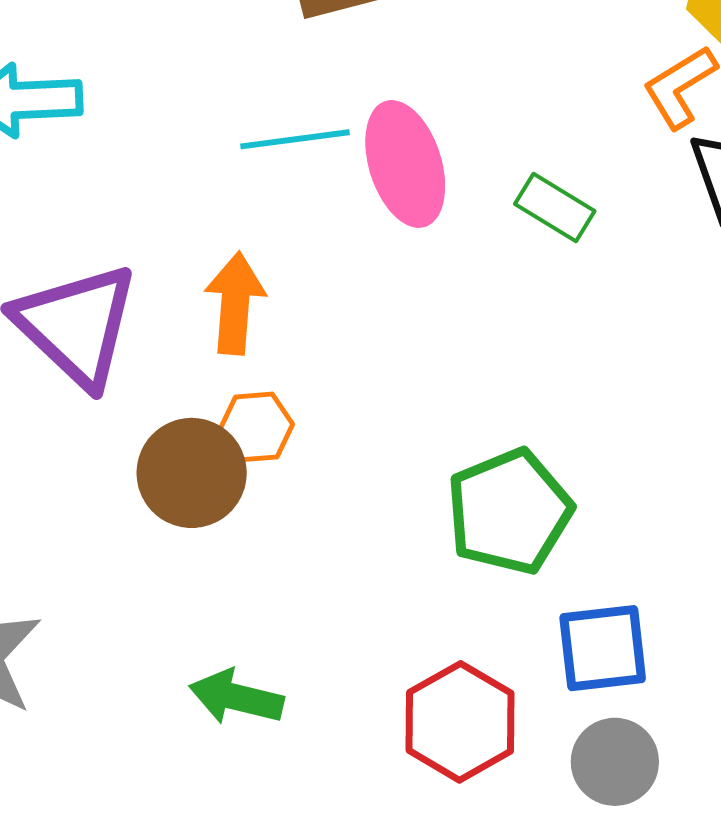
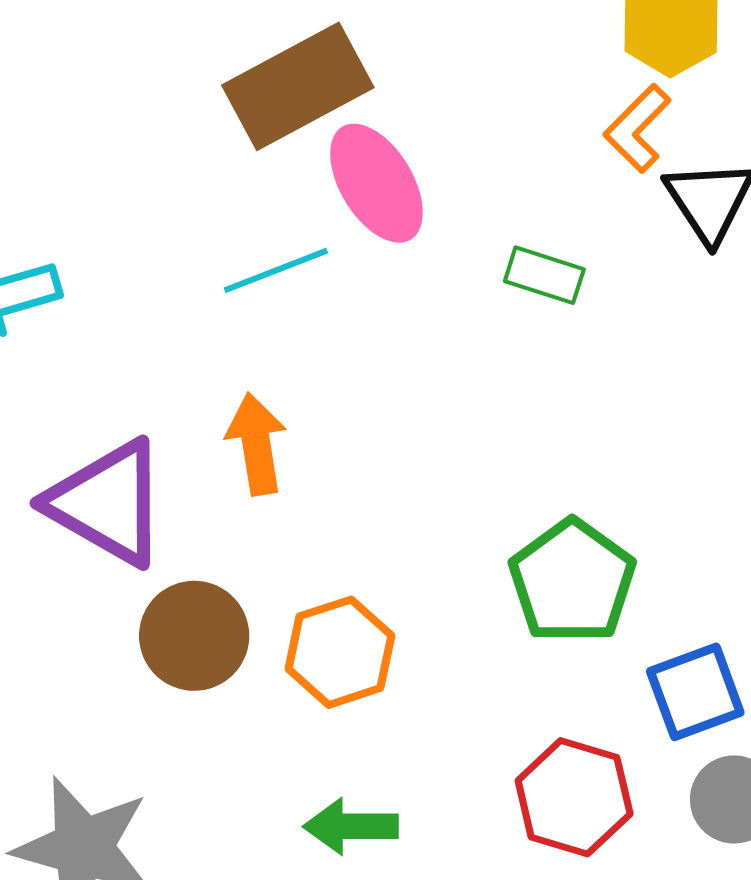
pink ellipse: (405, 164) -> (376, 183), moved
orange hexagon: (256, 427) -> (340, 652), moved, size x1.5
brown circle: (192, 473) -> (194, 636), moved

